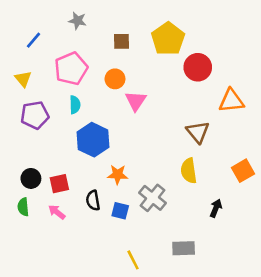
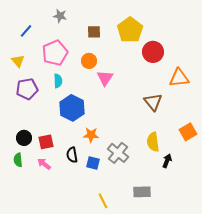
yellow semicircle: (189, 171) -> (153, 142), moved

